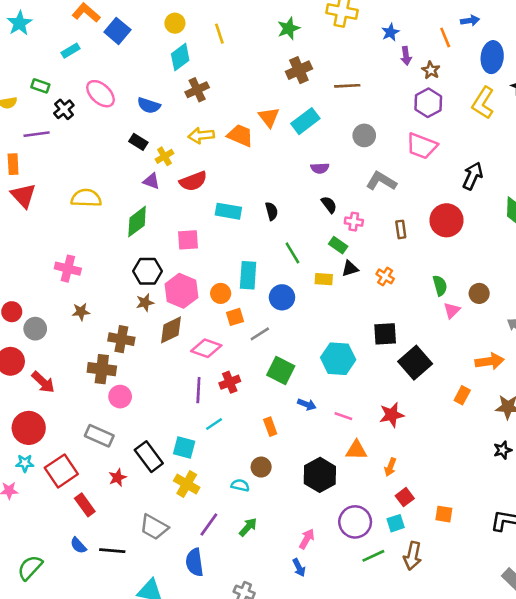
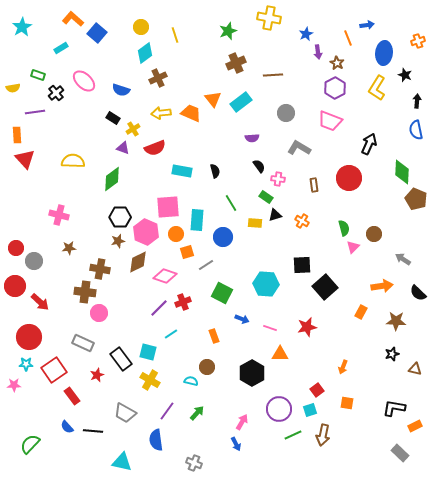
pink square: (188, 240) -> (168, 207), moved, size x1.4
purple line: (198, 390) -> (159, 308), turned 42
orange arrow: (390, 467) -> (343, 367), moved

